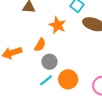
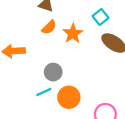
orange semicircle: (40, 45) -> (49, 27), moved

